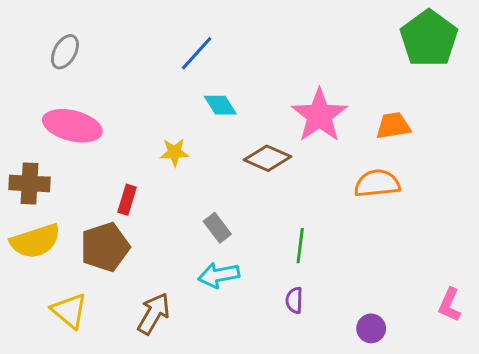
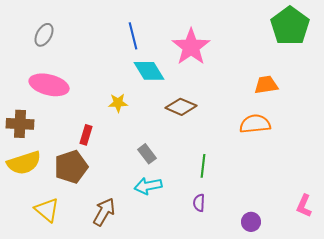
blue line: (197, 53) -> (133, 36), turned -56
cyan diamond: (220, 105) -> (149, 71), size x1.4
pink star: (319, 115) -> (191, 47), moved

